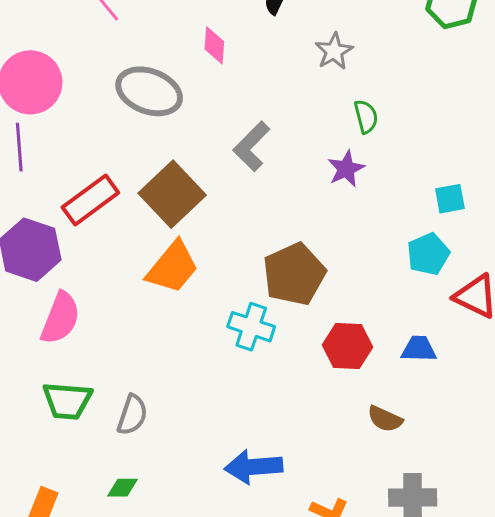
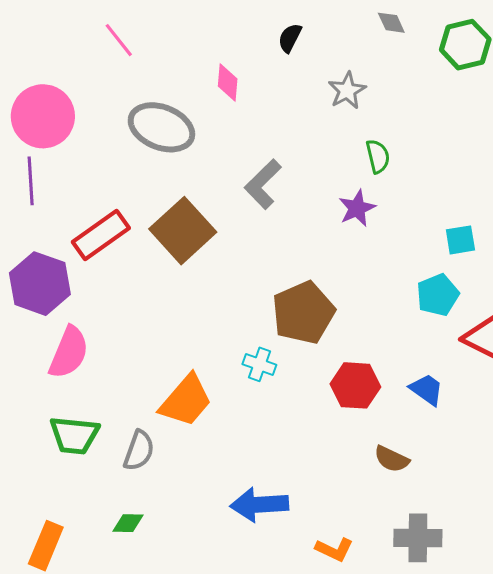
orange trapezoid: (173, 267) -> (186, 401), moved
cyan cross: (251, 327) -> (259, 364), size x0.7
blue trapezoid: (419, 349) -> (427, 389), turned 33

